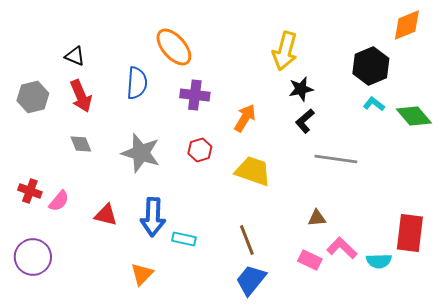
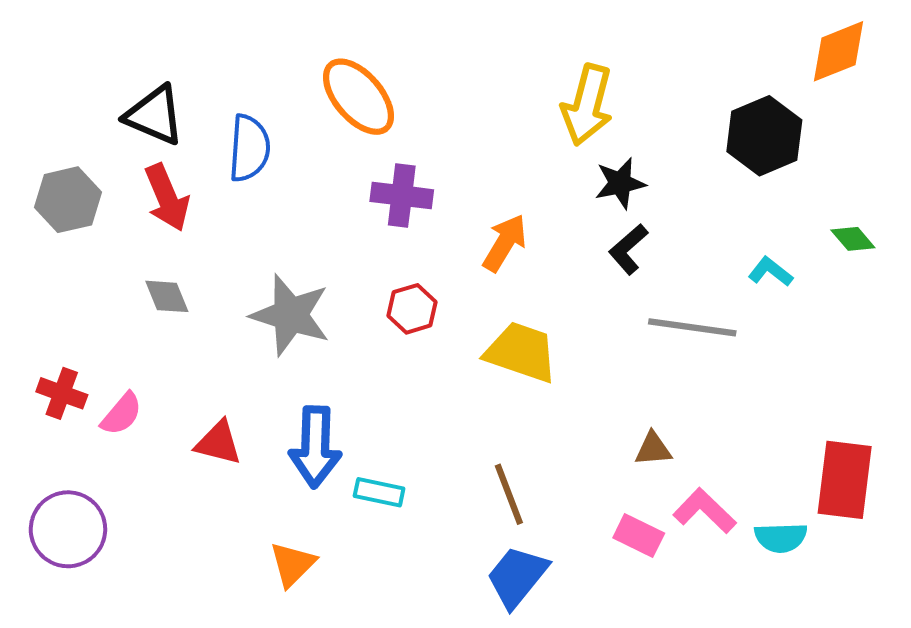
black triangle: (75, 56) -> (155, 115), size x1.5
blue semicircle: (137, 83) -> (249, 148), moved
cyan L-shape: (374, 104) -> (771, 272), moved
green diamond: (414, 116) -> (853, 239), size x0.6

